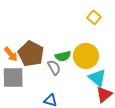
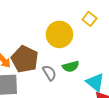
green semicircle: (63, 56) -> (71, 66), moved
yellow circle: (86, 56) -> (59, 34), moved

